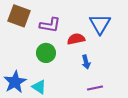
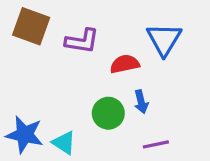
green circle: (46, 53) -> (108, 113), moved
blue star: (15, 82) -> (25, 135), turned -30

